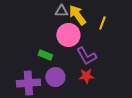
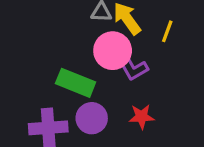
green rectangle: (45, 55) -> (76, 83), size x1.6
purple L-shape: (86, 56) -> (132, 67), moved

